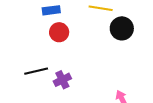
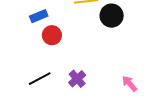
purple cross: (62, 80) -> (77, 79), moved

